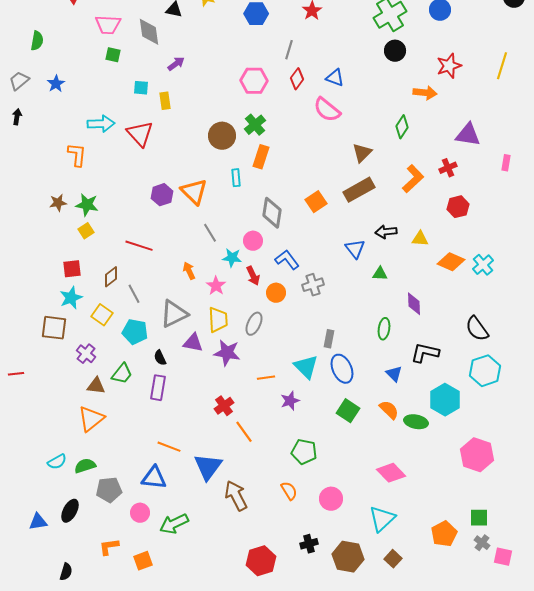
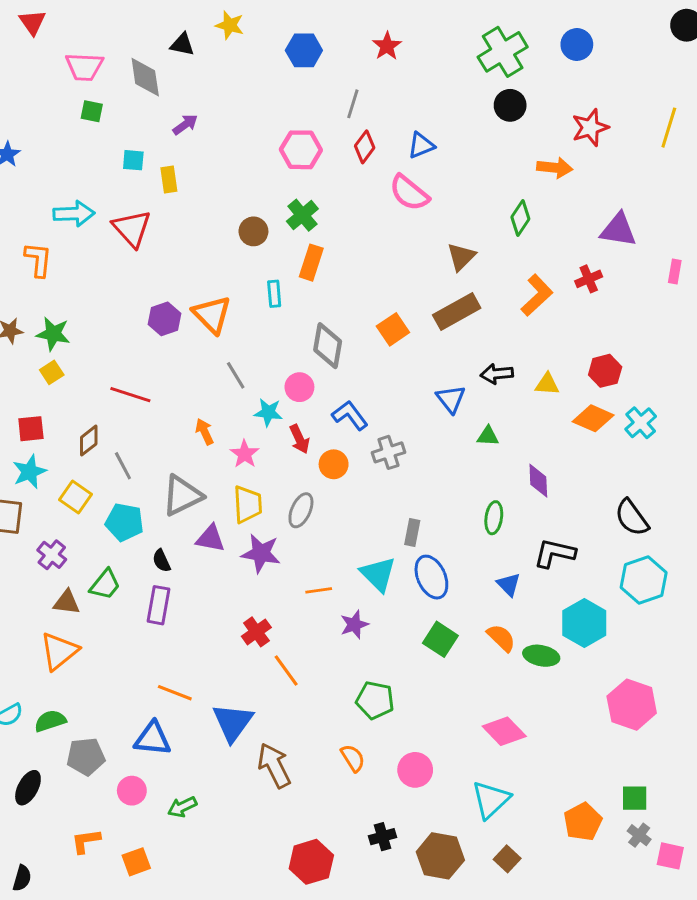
blue triangle: (335, 78) -> (421, 145), turned -42
brown circle: (222, 136) -> (253, 231), size x0.7
red hexagon: (458, 207) -> (605, 371), moved
green arrow: (174, 524) -> (182, 807), size x0.7

